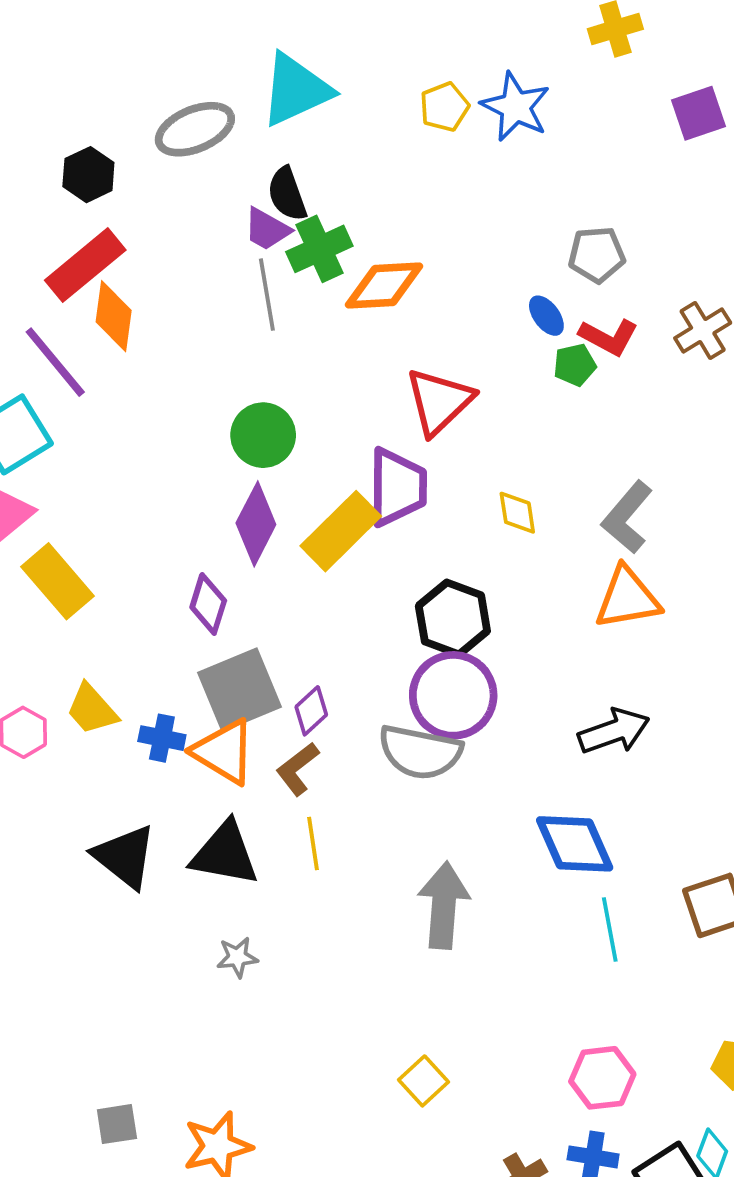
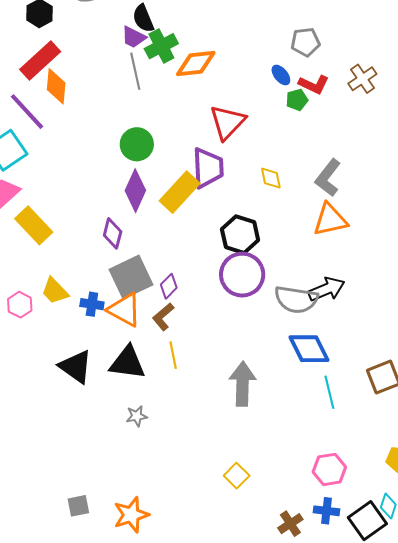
gray semicircle: (420, 752) -> (296, 299), moved

